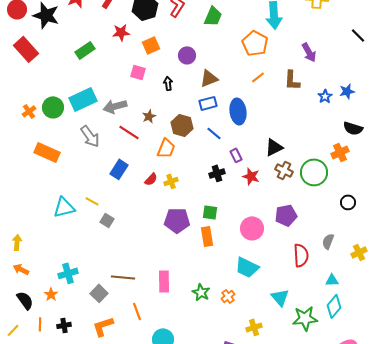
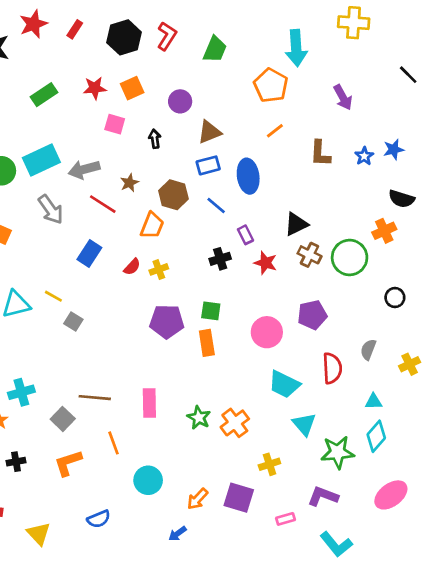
red star: (121, 32) -> (95, 88), moved
brown L-shape: (292, 80) -> (320, 153), moved
cyan trapezoid: (247, 267) -> (284, 384), moved
orange cross: (228, 296) -> (235, 423), size x1.5

